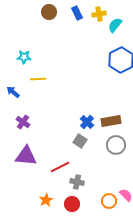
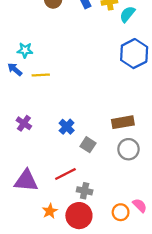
blue arrow: (13, 92) -> (15, 69), moved
blue cross: (87, 122) -> (67, 127), moved
purple triangle: (26, 156) -> (26, 181), moved
red circle: (72, 204) -> (79, 216), size x1.5

